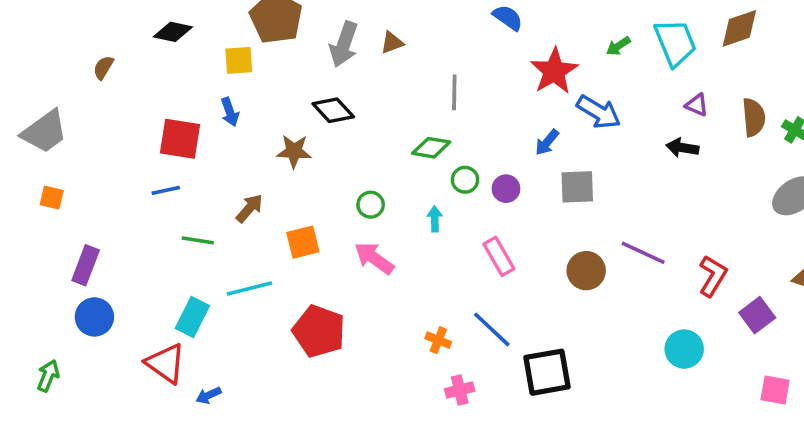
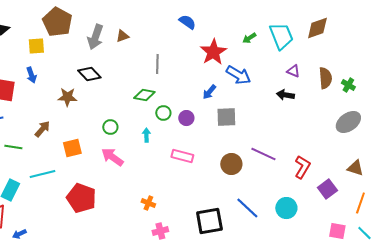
pink rectangle: (499, 256) -> (182, 156), turned -45
blue line: (492, 329) -> (247, 208), moved

